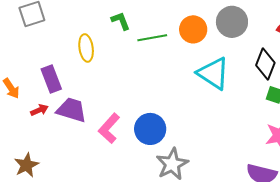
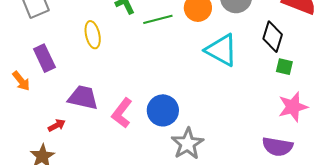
purple rectangle: (51, 79) -> (44, 58), moved
red arrow: (39, 110) -> (57, 125), moved

